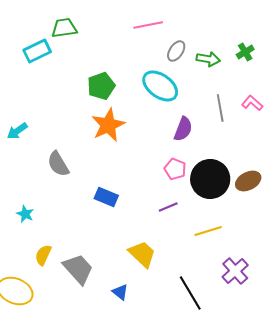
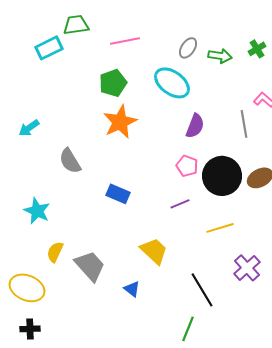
pink line: (148, 25) -> (125, 41), moved
gray line: (220, 108) -> (244, 124), moved
cyan star: (25, 214) -> (37, 211), size x1.5

